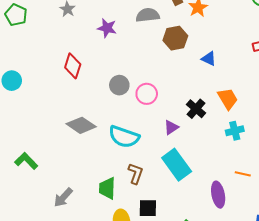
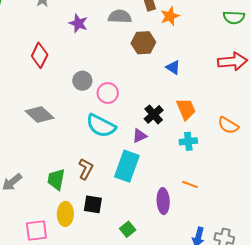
purple triangle: (171, 127) -> (140, 136), moved
cyan semicircle: (124, 137) -> (101, 126), moved
cyan rectangle: (177, 165) -> (127, 166), turned 48

